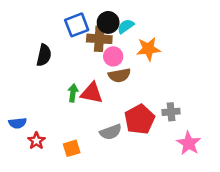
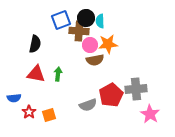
cyan semicircle: (126, 26) -> (100, 21), turned -56
orange star: (148, 49) -> (108, 44), moved
red triangle: (92, 93) -> (36, 74), moved
gray cross: (171, 112) -> (136, 89), size x1.5
orange square: (72, 148) -> (49, 115), moved

